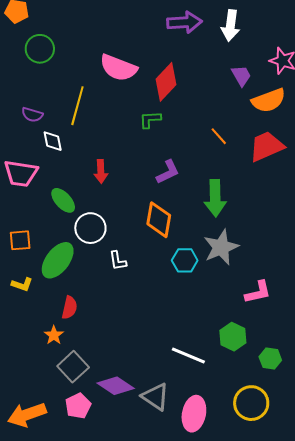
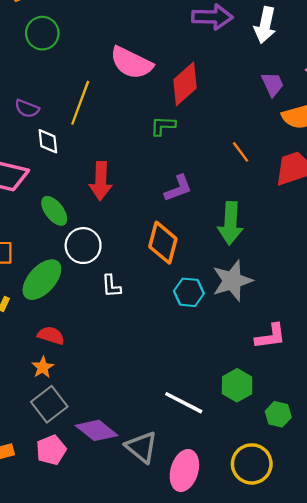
red arrow: (101, 171) -> (101, 181), size x1.4
red semicircle: (70, 308) -> (51, 335), turned -90
orange star: (54, 335) -> (43, 367), moved

